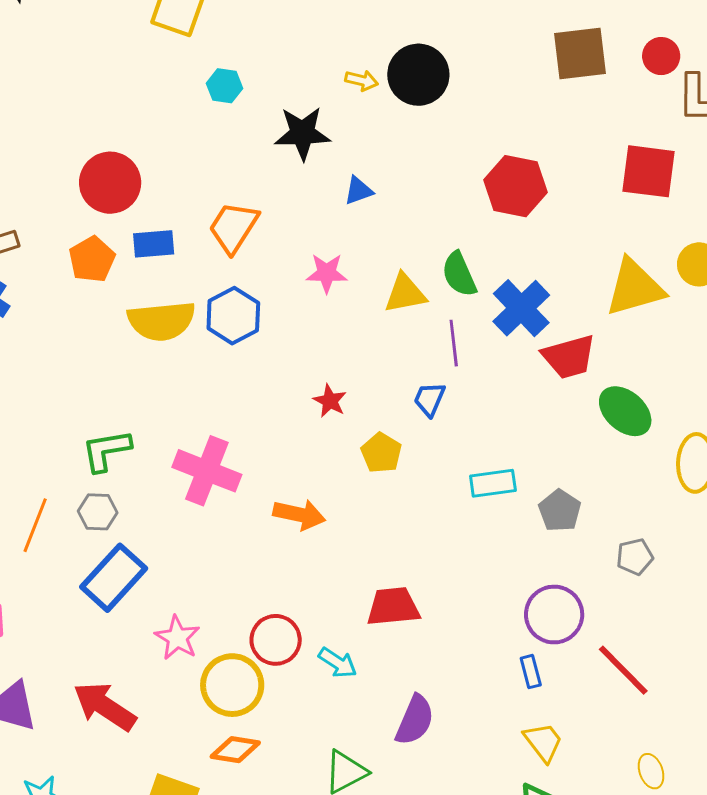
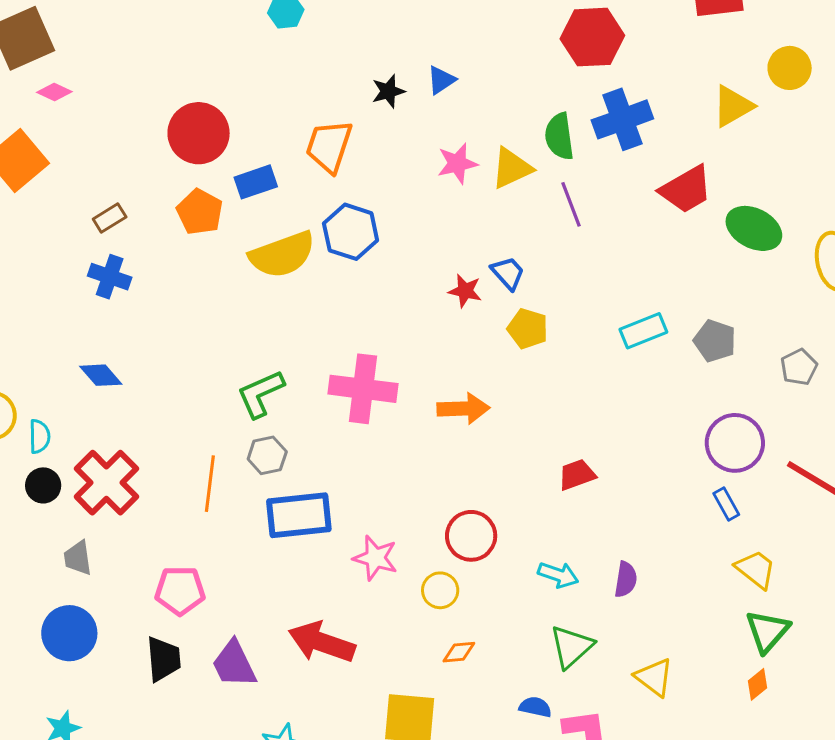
black star: (302, 133) -> (388, 91), moved, size x0.6
pink star: (327, 273) -> (457, 164), moved
green semicircle: (459, 274) -> (559, 136), turned 30
yellow triangle: (635, 288) -> (733, 106), size x0.7
blue cross: (521, 308) -> (622, 119), moved, turned 38
blue trapezoid: (429, 399) -> (508, 273), moved, turned 129
blue rectangle: (114, 578) -> (299, 515), turned 56
red trapezoid: (393, 607) -> (577, 475), size x0.7
cyan arrow: (338, 663) -> (558, 575), moved
yellow circle: (232, 685) -> (440, 590), size x0.6
purple semicircle: (415, 720) -> (626, 579), size x0.7
orange diamond: (235, 750) -> (459, 652), size x0.7

